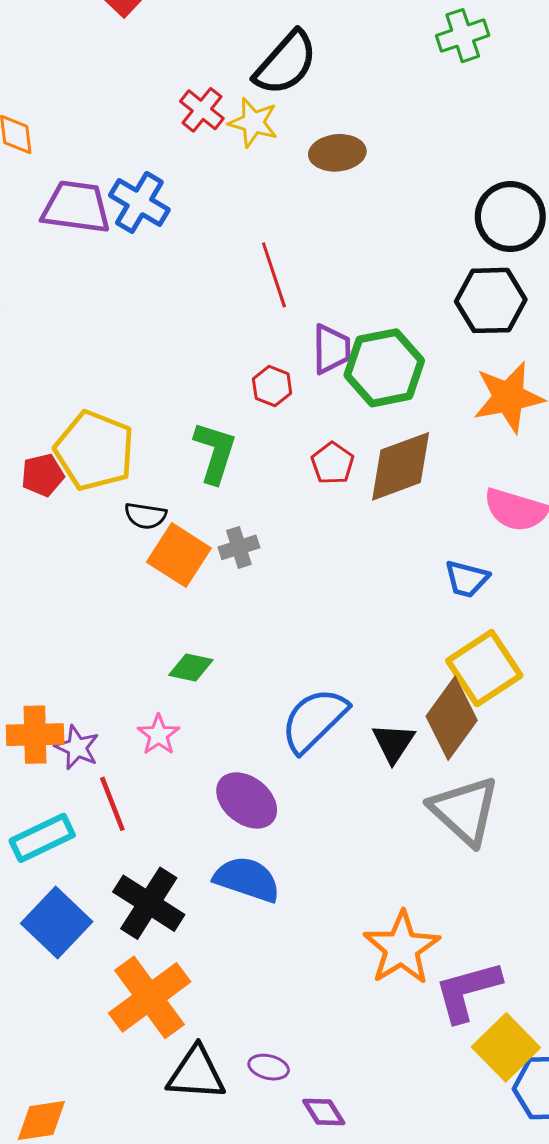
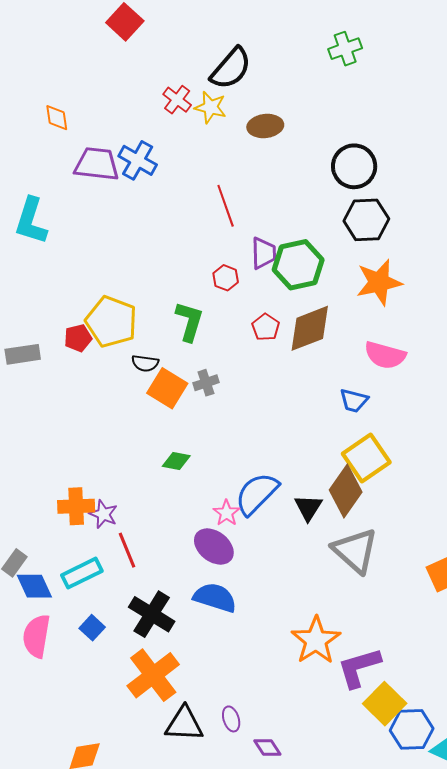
black circle: (510, 217) -> (354, 166), moved
pink star: (159, 735) -> (226, 513), moved
blue square: (57, 922) -> (92, 628), size x0.6
purple ellipse: (269, 1067) -> (231, 719), turned 60

